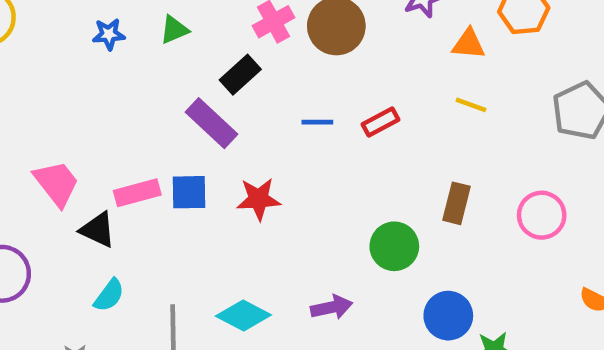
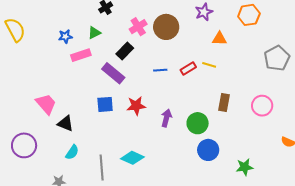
orange triangle: (469, 44) -> (219, 39), moved
yellow line: (471, 105) -> (209, 65), moved
pink rectangle: (137, 193) -> (81, 55), moved
purple arrow: (332, 307) -> (166, 118), moved, turned -60
blue circle: (448, 316) -> (208, 150), moved

